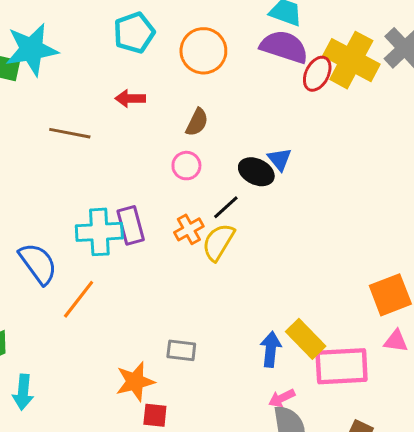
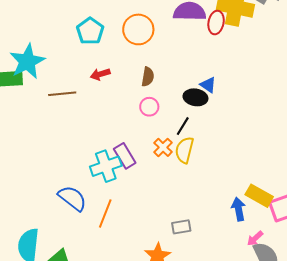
brown line: (70, 133) -> (62, 94), moved

